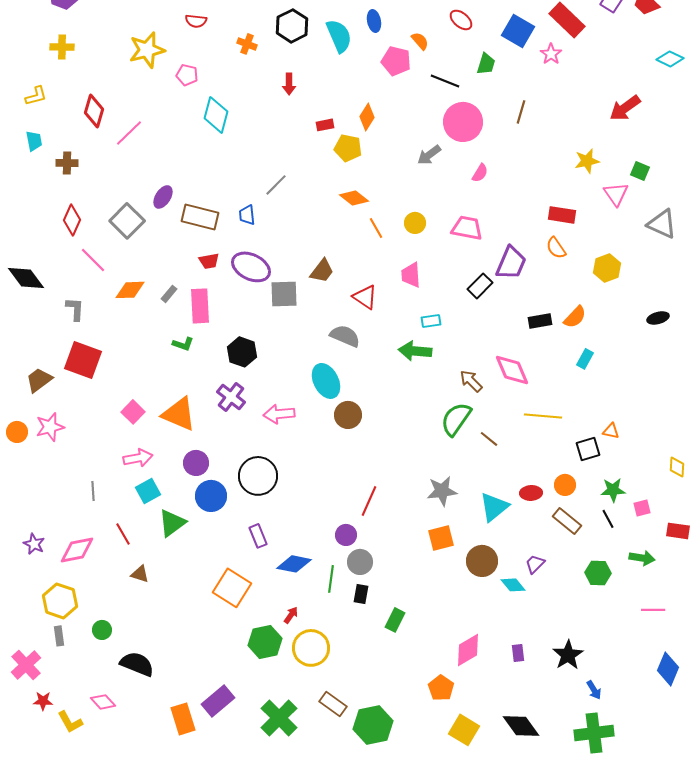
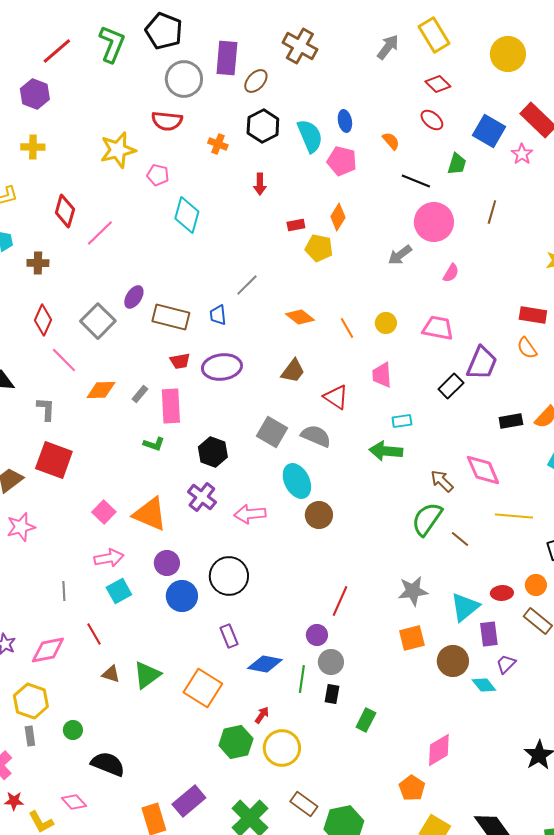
red semicircle: (196, 21) -> (167, 121), size x1.4
pink pentagon: (396, 61) -> (342, 161), moved
orange diamond: (354, 198) -> (300, 317), moved
purple ellipse: (251, 267) -> (222, 367), turned -33
gray square: (284, 294) -> (272, 432), moved, turned 32
green triangle: (172, 523) -> (147, 675), moved
purple rectangle: (518, 653) -> (489, 634), moved, size x1.4

